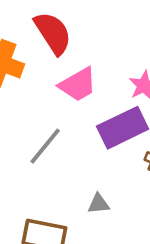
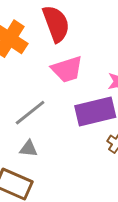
gray triangle: (99, 204) -> (29, 149), moved

